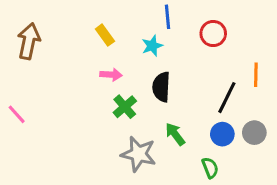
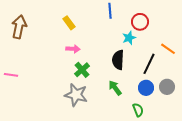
cyan star: (152, 46) -> (129, 38), moved
orange line: (256, 75) -> (168, 49), turned -56
black semicircle: (161, 87) -> (118, 60), moved
pink line: (17, 114) -> (11, 75), turned -40
gray star: (138, 154) -> (76, 95), moved

